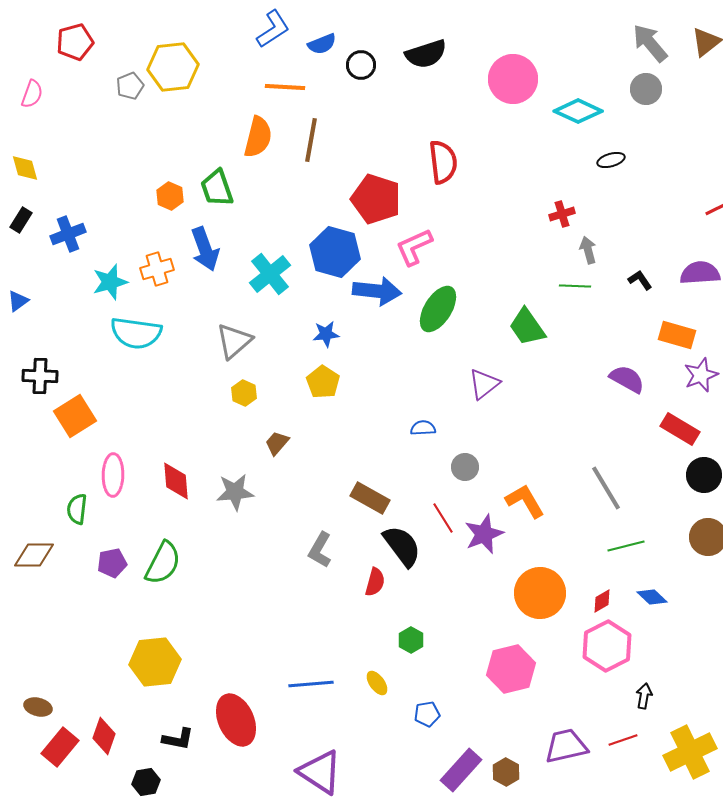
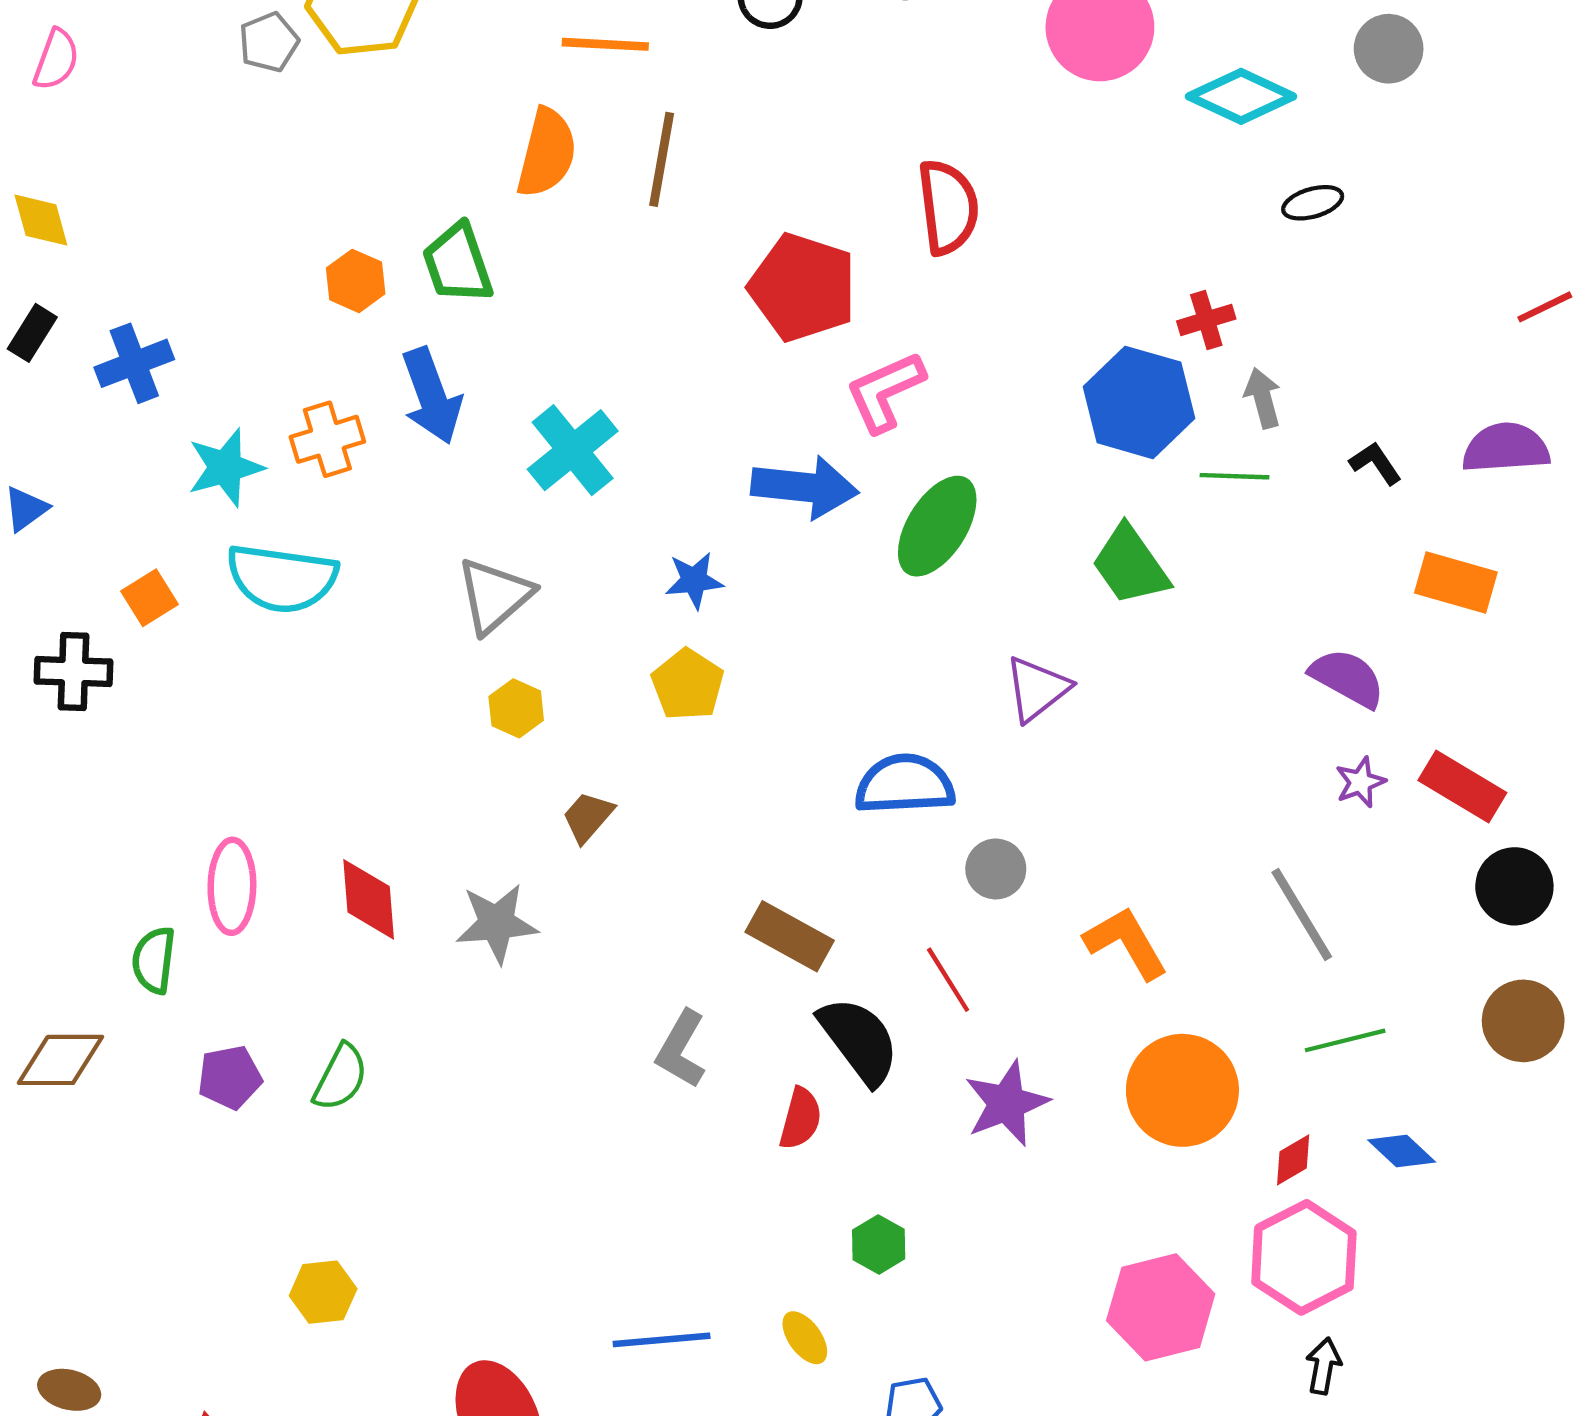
blue hexagon: (335, 252) -> (1139, 402), moved
purple star: (701, 375) -> (1360, 782), moved, size x0.7
orange square: (75, 416) -> (149, 598), moved, size x0.6
blue semicircle: (423, 428) -> (905, 784), size x1.8
purple star: (484, 534) -> (1007, 1103), moved
green semicircle: (163, 563) -> (340, 1077), size x0.7
orange circle: (540, 593) -> (1182, 1090), moved
yellow hexagon: (155, 662) -> (323, 1292), size x0.6
pink hexagon: (511, 669) -> (1161, 1307), moved
black arrow: (644, 696) -> (1323, 1366), moved

